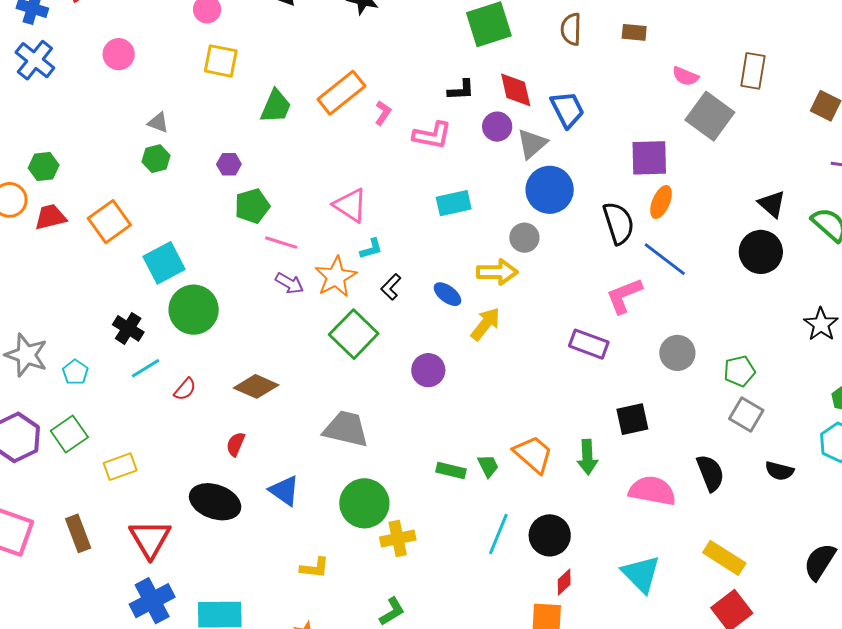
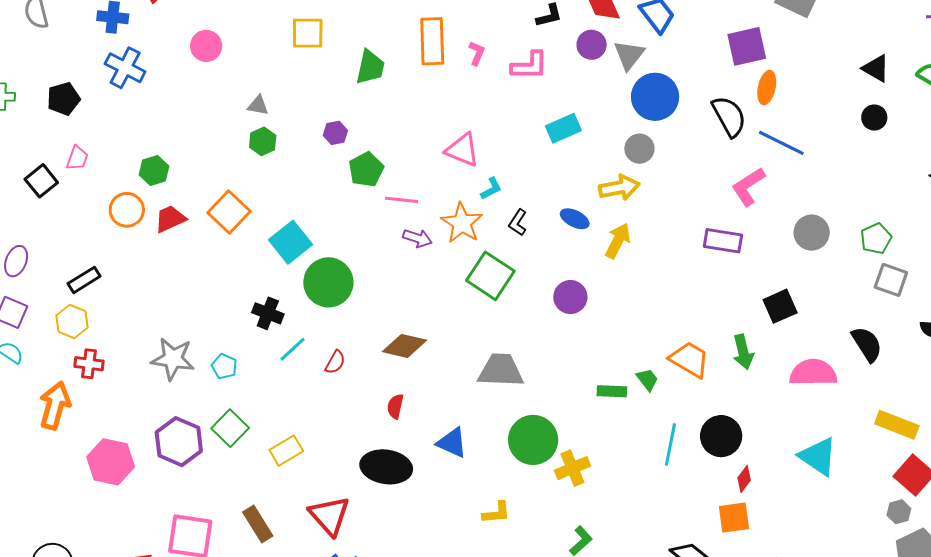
orange rectangle: (341, 93) -> (432, 41), turned -42
black circle: (761, 252) -> (874, 118), size x0.6

